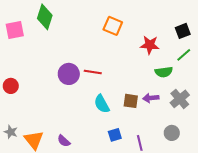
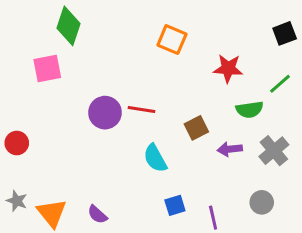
pink square: (15, 30) -> (47, 68), moved
black square: (183, 31) -> (285, 33), moved
red circle: (11, 86) -> (17, 143), moved
brown square: (131, 101) -> (196, 128), moved, turned -35

